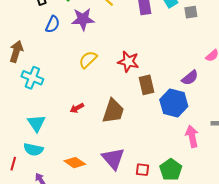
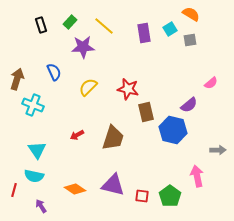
blue semicircle: (53, 24) -> (54, 72), moved, turned -48
pink arrow: (192, 136) -> (197, 176), moved
purple triangle: (113, 159) -> (113, 185), turned -35

